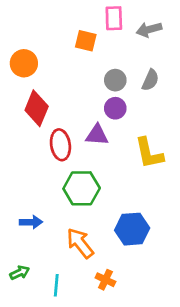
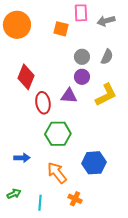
orange circle: (24, 63) -> (17, 25), moved, size x1.4
yellow L-shape: (149, 153) -> (106, 95), moved, turned -105

